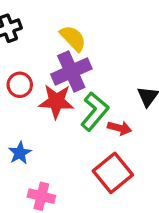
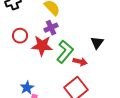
purple cross: (71, 71) -> (51, 28), size x0.6
blue star: (20, 153) -> (27, 88), moved

